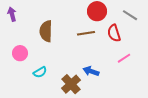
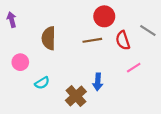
gray line: (130, 15) -> (148, 31), moved
blue arrow: (91, 71) -> (98, 82), turned -105

